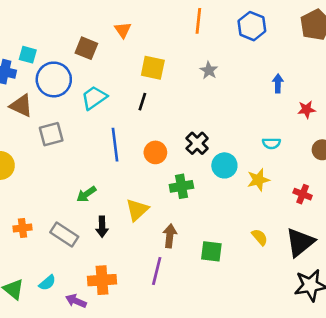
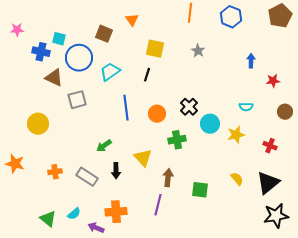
yellow triangle: (137, 210) -> (143, 158), turned -30

